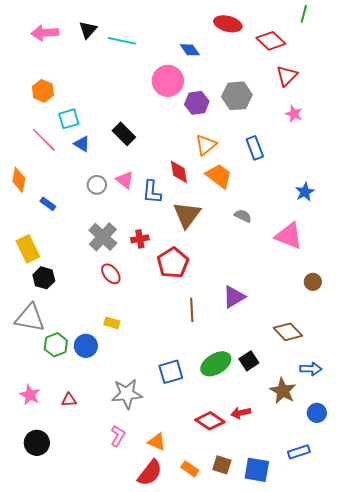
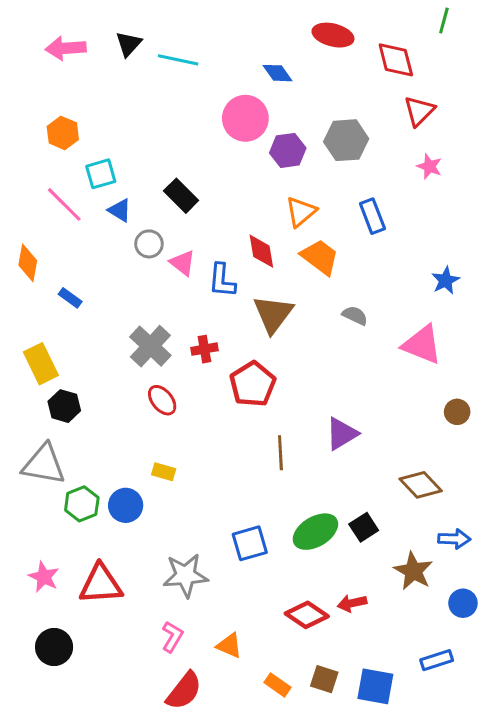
red diamond: (271, 41) -> (396, 60), turned 32
gray circle: (97, 185) -> (149, 244), moved
red triangle: (69, 400) -> (101, 584), size x2.0
red semicircle: (150, 473) -> (184, 691), moved

